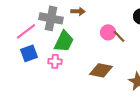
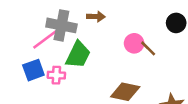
pink line: (26, 31) -> (45, 39), moved
pink cross: (55, 61) -> (56, 75), moved

